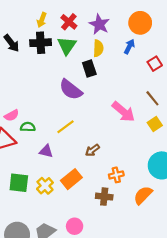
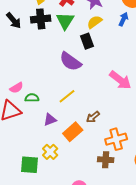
yellow semicircle: (98, 48) -> (95, 22), turned -126
purple triangle: (46, 151) -> (50, 120), turned -32
orange cross: (116, 175) -> (116, 139), size x1.5
orange rectangle: (71, 179) -> (73, 132), moved
green square: (19, 183) -> (30, 165), moved

